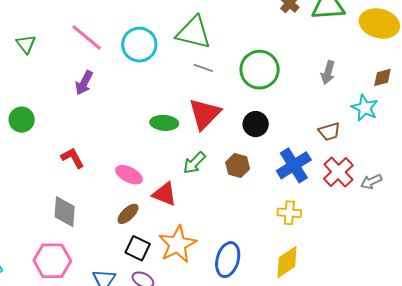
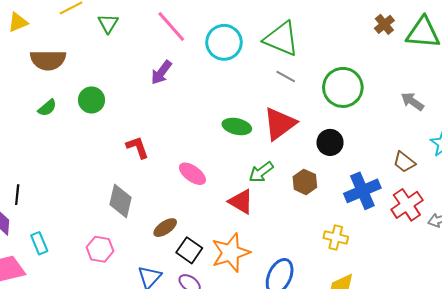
gray arrow: (328, 72) -> (412, 101), turned 100
brown trapezoid: (329, 132) -> (404, 162), turned 45
red triangle: (165, 194) -> (241, 202), moved
yellow cross: (289, 213) -> (336, 237), moved
brown ellipse: (128, 214) -> (165, 228), moved
pink hexagon: (52, 261) -> (100, 249), size x0.7

